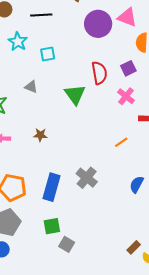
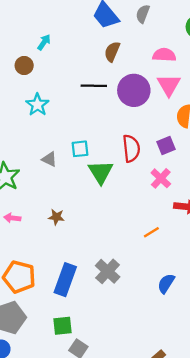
black line: (41, 15) -> (94, 86), moved
pink triangle: (127, 17) -> (169, 85), turned 35
cyan square: (48, 54) -> (80, 149), moved

